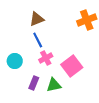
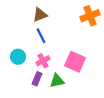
pink cross: (46, 58) -> (43, 61), moved
pink square: (72, 66) -> (75, 62), turned -30

